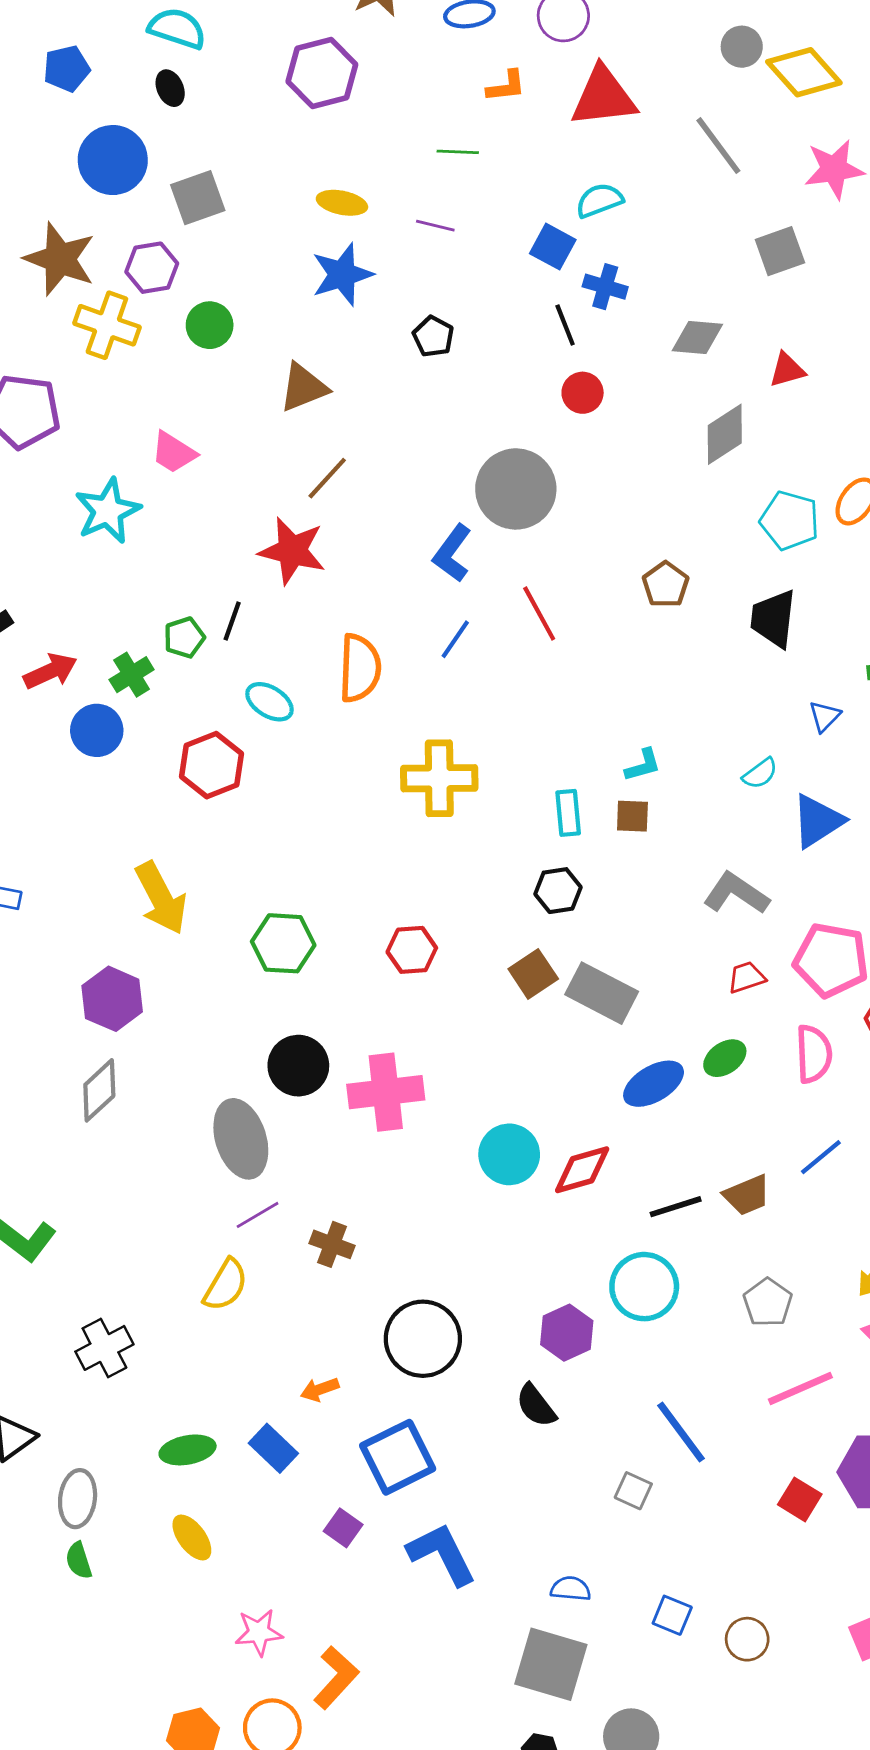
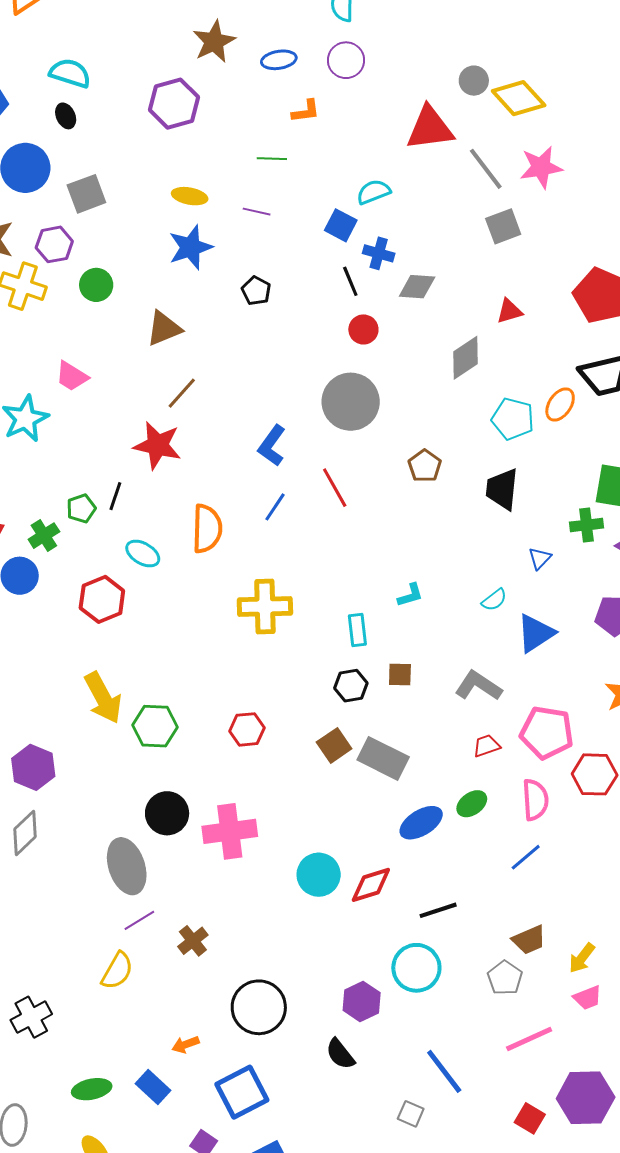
red triangle: (603, 97) -> (430, 128), moved
gray line: (718, 146) -> (486, 169), moved
gray diamond: (697, 338) -> (417, 287), moved
gray circle: (516, 489) -> (351, 402), moved
brown square: (632, 816) -> (400, 675), moved
yellow arrow: (161, 898) -> (103, 698), moved
blue line: (821, 1157) -> (526, 857), moved
brown trapezoid: (747, 1195) -> (529, 940), moved
brown cross: (332, 1244) -> (193, 941), turned 32

